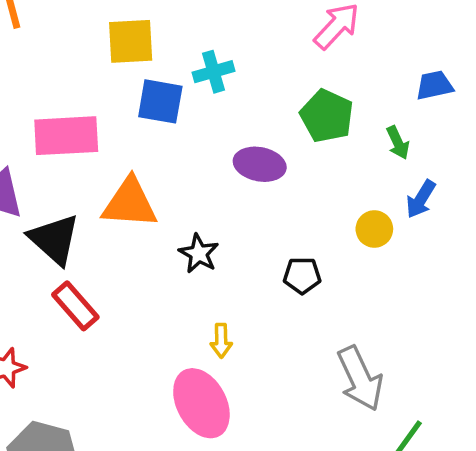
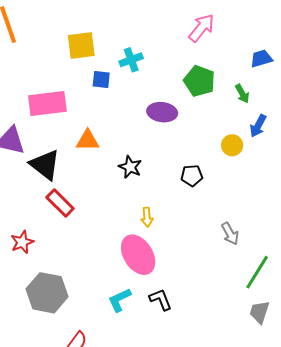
blue square: (160, 101) -> (101, 79), size x0.7
orange triangle: (130, 203) -> (88, 140), size x0.7
gray arrow: (360, 379) -> (230, 234), size x0.6

